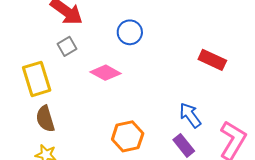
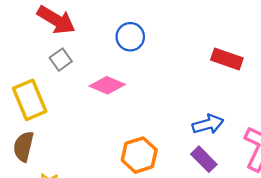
blue arrow: (190, 115) -> (208, 124), turned 116
brown semicircle: (45, 119) -> (24, 146), moved, turned 36

